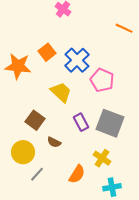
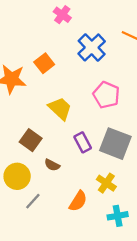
blue cross: (77, 60) -> (92, 47), moved

